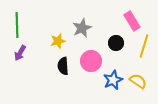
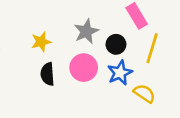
gray star: (82, 28) -> (86, 31), moved
blue star: (113, 80) -> (120, 73), moved

